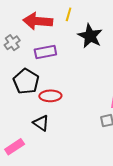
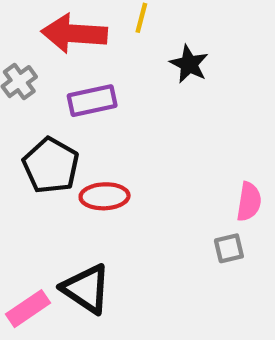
black star: (90, 36) -> (189, 64), size x0.7
black triangle: (41, 123) -> (86, 289), moved, size x1.4

